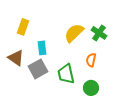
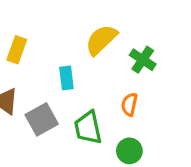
yellow semicircle: (74, 33) -> (101, 40), moved
cyan rectangle: (42, 48) -> (66, 78), moved

